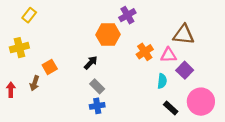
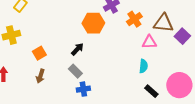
orange cross: (145, 52) -> (134, 19), moved
purple square: (185, 70) -> (182, 36), moved
brown arrow: (35, 83) -> (40, 76), moved
gray rectangle: (97, 86) -> (75, 71), moved

